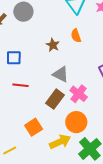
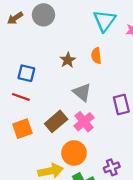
blue square: (14, 58) -> (26, 73), moved
gray triangle: (61, 74) -> (82, 92), moved
orange square: (34, 127) -> (22, 129), moved

